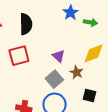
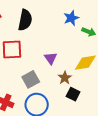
gray square: (54, 79) -> (31, 79), moved
black square: (90, 96) -> (73, 94), moved

